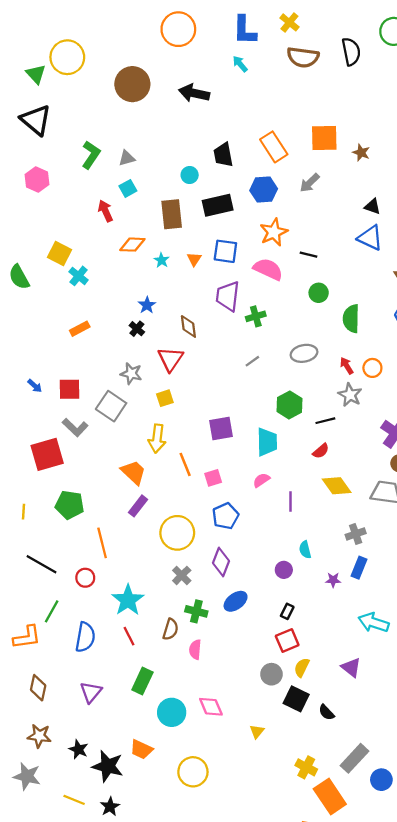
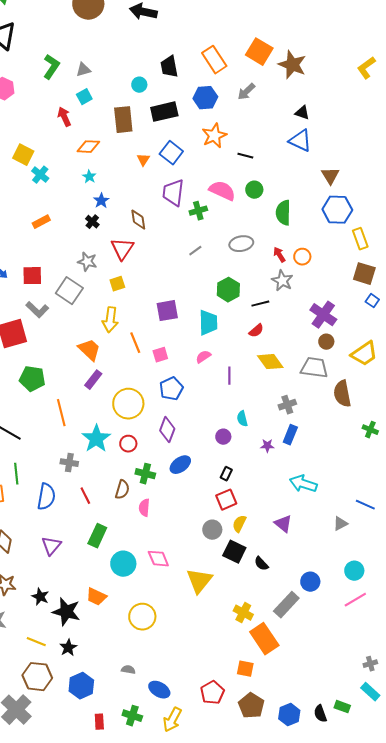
orange square: (324, 138) -> (259, 52), turned 32
brown star: (361, 153) -> (292, 65), size x1.8
blue square: (225, 251) -> (171, 153), turned 30
cyan star: (162, 260) -> (89, 177), moved
pink semicircle: (268, 269) -> (222, 191), moved
gray cross: (182, 575) -> (69, 463), moved, turned -36
red circle: (85, 578) -> (128, 444), moved
cyan star: (128, 600) -> (96, 439), moved
green line: (52, 611) -> (16, 474), turned -35
yellow triangle: (257, 731) -> (199, 581), size x2.0
blue circle: (381, 780) -> (310, 582), moved

